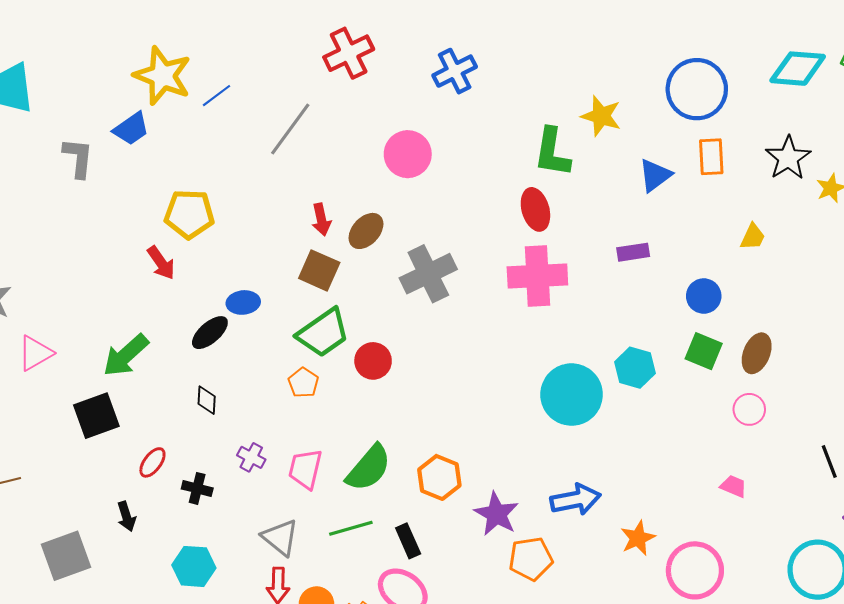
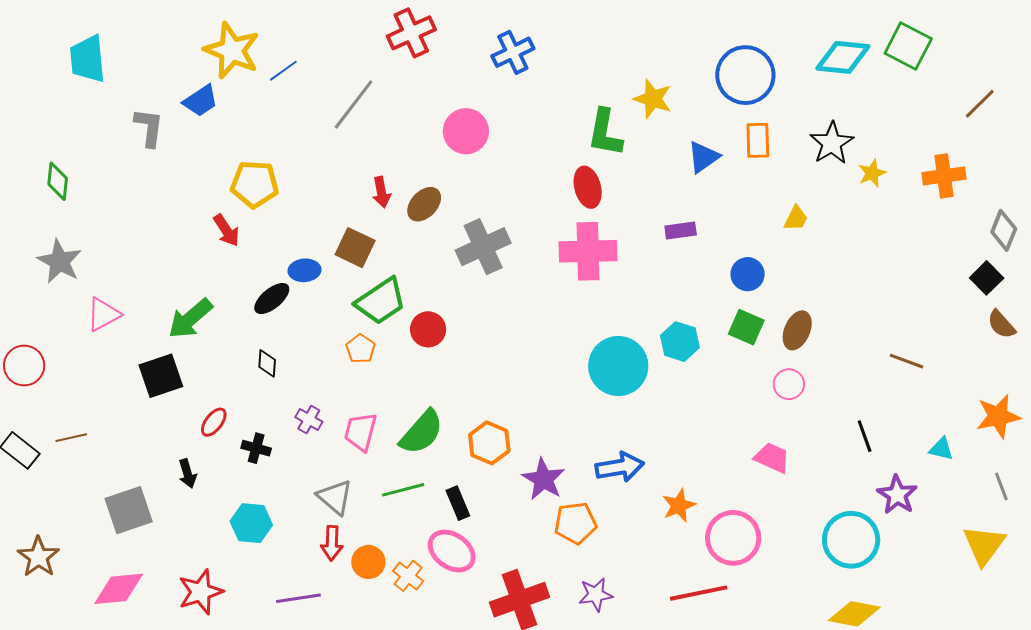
brown square: (319, 270) -> (355, 248), moved
pink trapezoid: (734, 486) -> (772, 458), size x1.4

